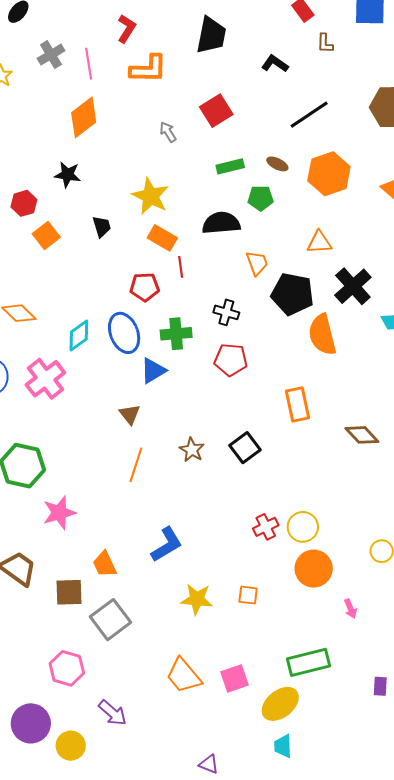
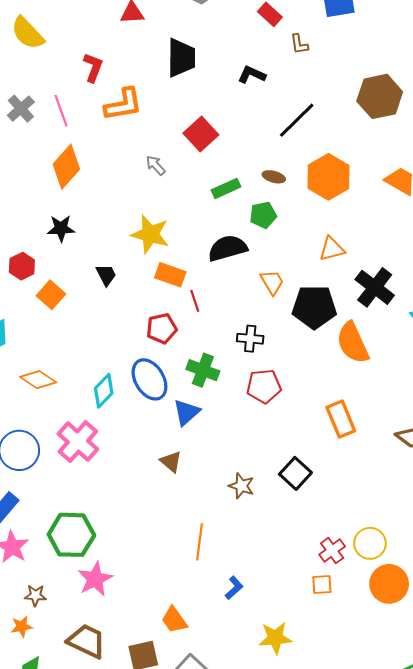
green cross: (176, 334) -> (203, 370), turned 36
orange line: (136, 465) -> (200, 542), moved
pink star: (59, 513) -> (95, 579), moved
blue L-shape: (167, 545) -> (234, 588), size x0.6
orange square: (248, 595) -> (322, 584), moved

